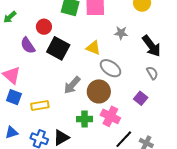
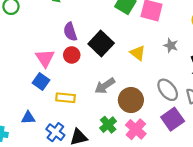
red circle: (44, 27) -> (72, 55), moved
gray ellipse: (110, 68) -> (168, 90), moved
purple square: (141, 98) -> (173, 119), size x1.5
green cross: (85, 119) -> (108, 125), turned 35

